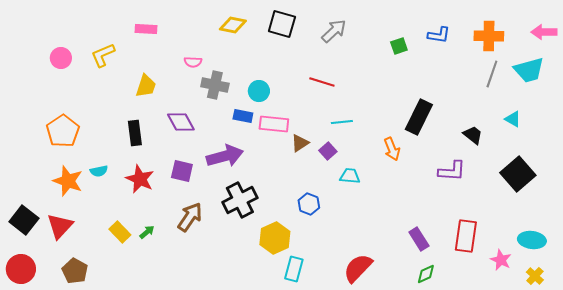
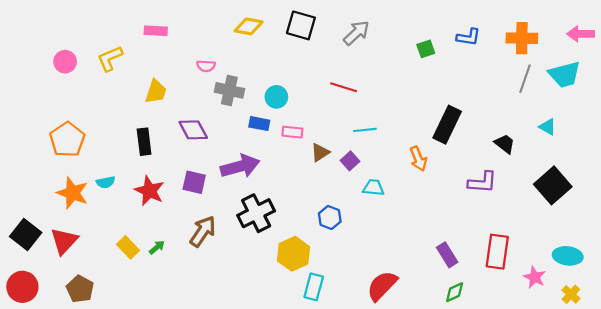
pink rectangle: (274, 124) -> (292, 132), size x0.7

